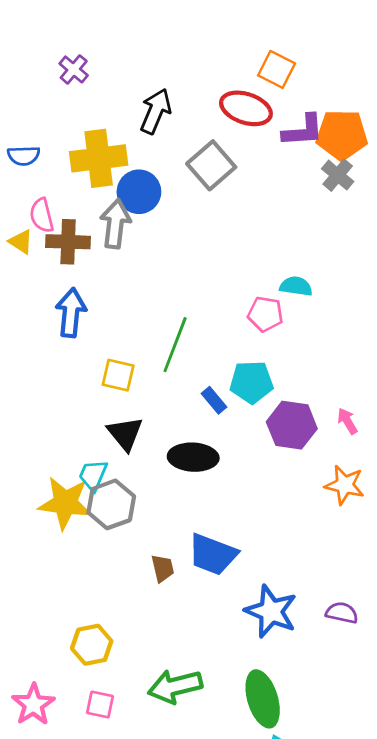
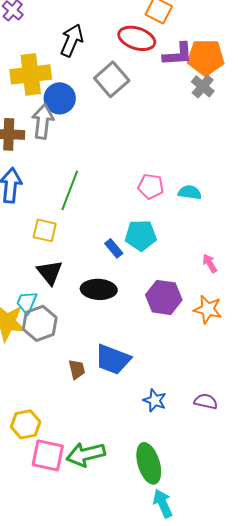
cyan semicircle: (296, 286) -> (190, 192), moved
green line: (175, 345) -> (70, 190), moved
purple hexagon: (292, 425) -> (164, 297), moved
blue star: (271, 611) -> (155, 400), size x0.6
pink square: (100, 704) -> (48, 455), moved, size x1.6

